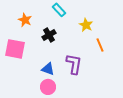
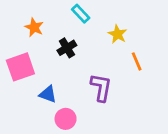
pink square: (15, 49) -> (20, 67), turned -30
blue triangle: (48, 69) -> (48, 94), moved

